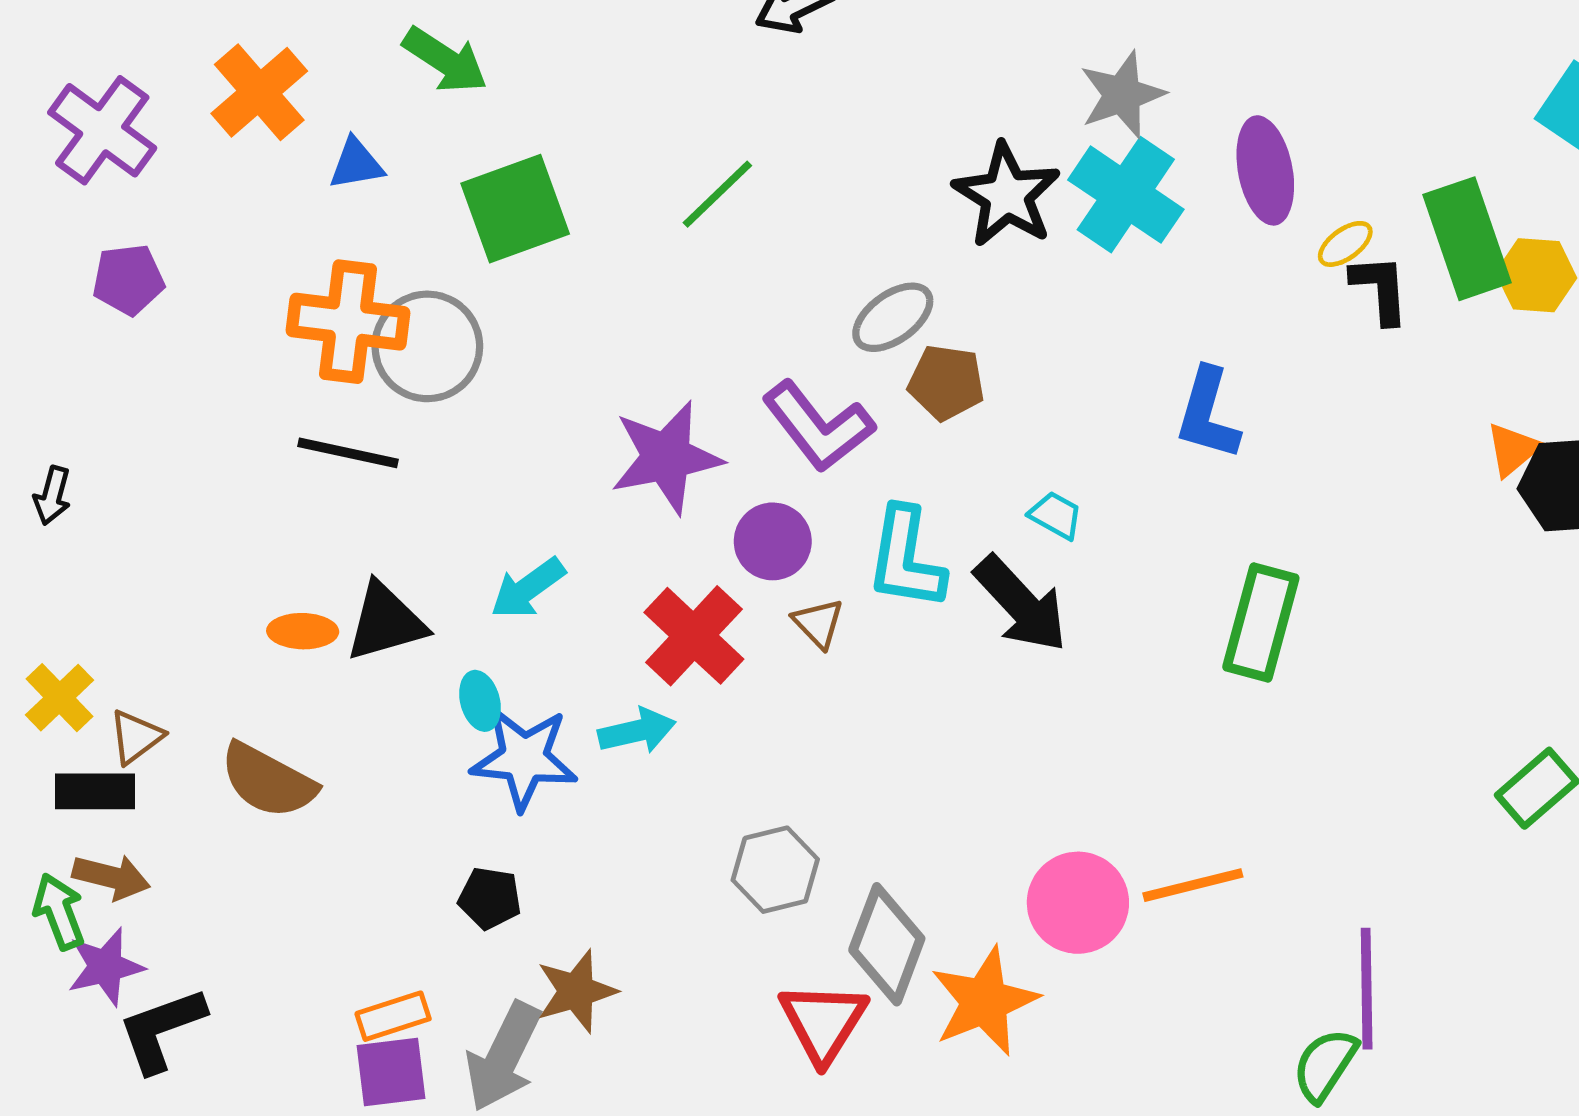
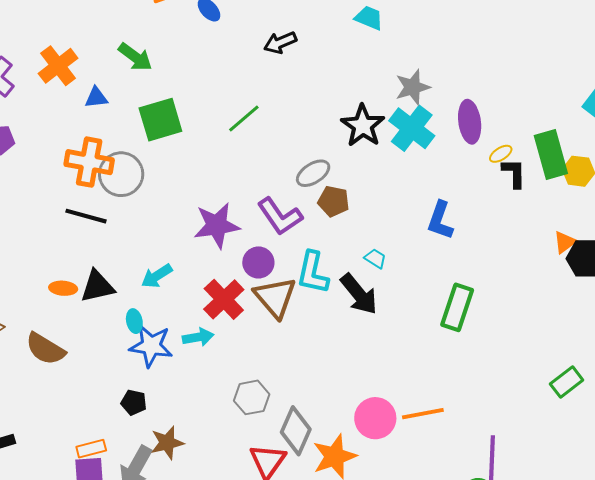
brown triangle: (818, 623) -> (275, 297), size x2.0

